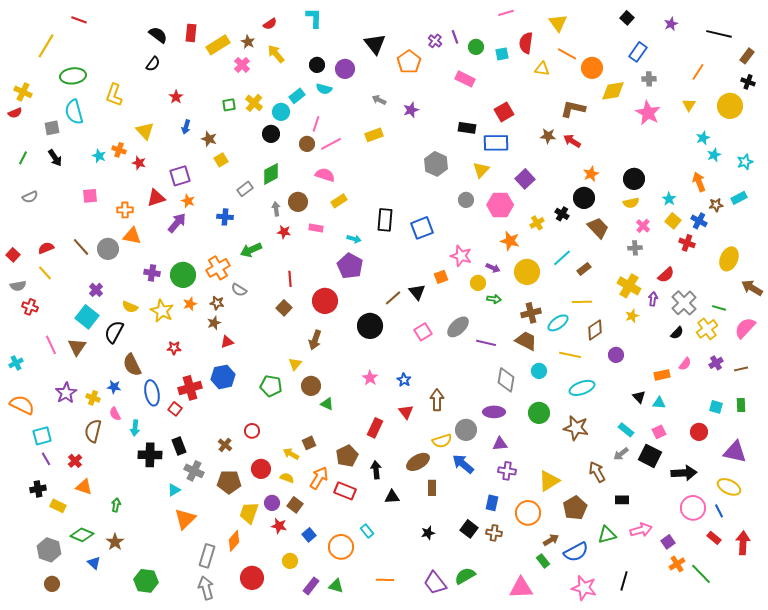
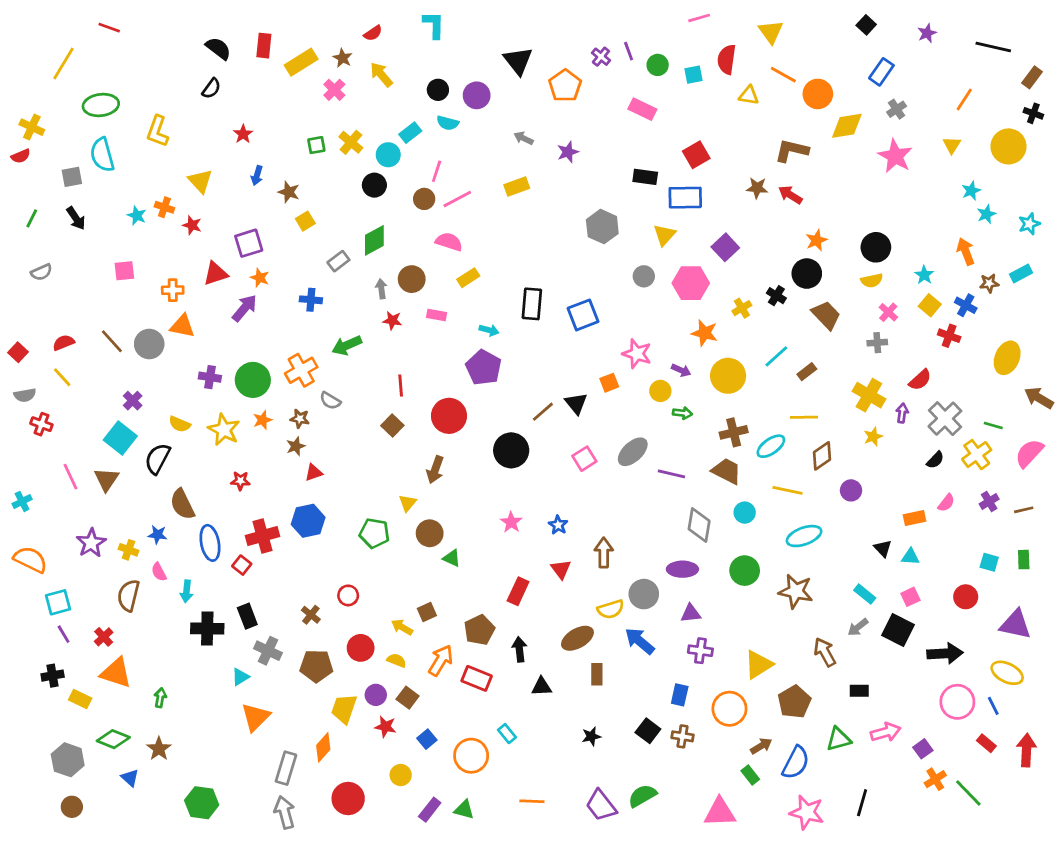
gray cross: (649, 79) -> (897, 109), turned -32
orange triangle: (84, 487) -> (116, 673), size x1.4
blue semicircle: (576, 552) -> (796, 763), turned -35

